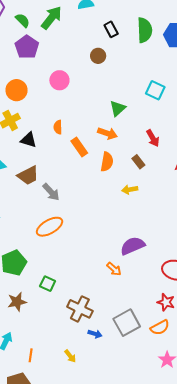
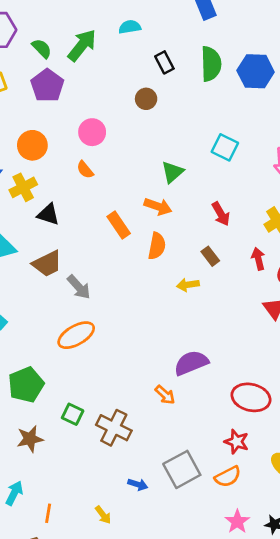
orange semicircle: (58, 127) -> (85, 170), moved, turned -40
brown rectangle: (138, 162) -> (210, 256), moved
brown cross: (80, 309) -> (114, 428), moved

